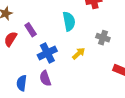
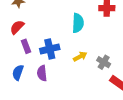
purple rectangle: (31, 30) -> (26, 46), moved
gray cross: (103, 38) -> (104, 62), moved

